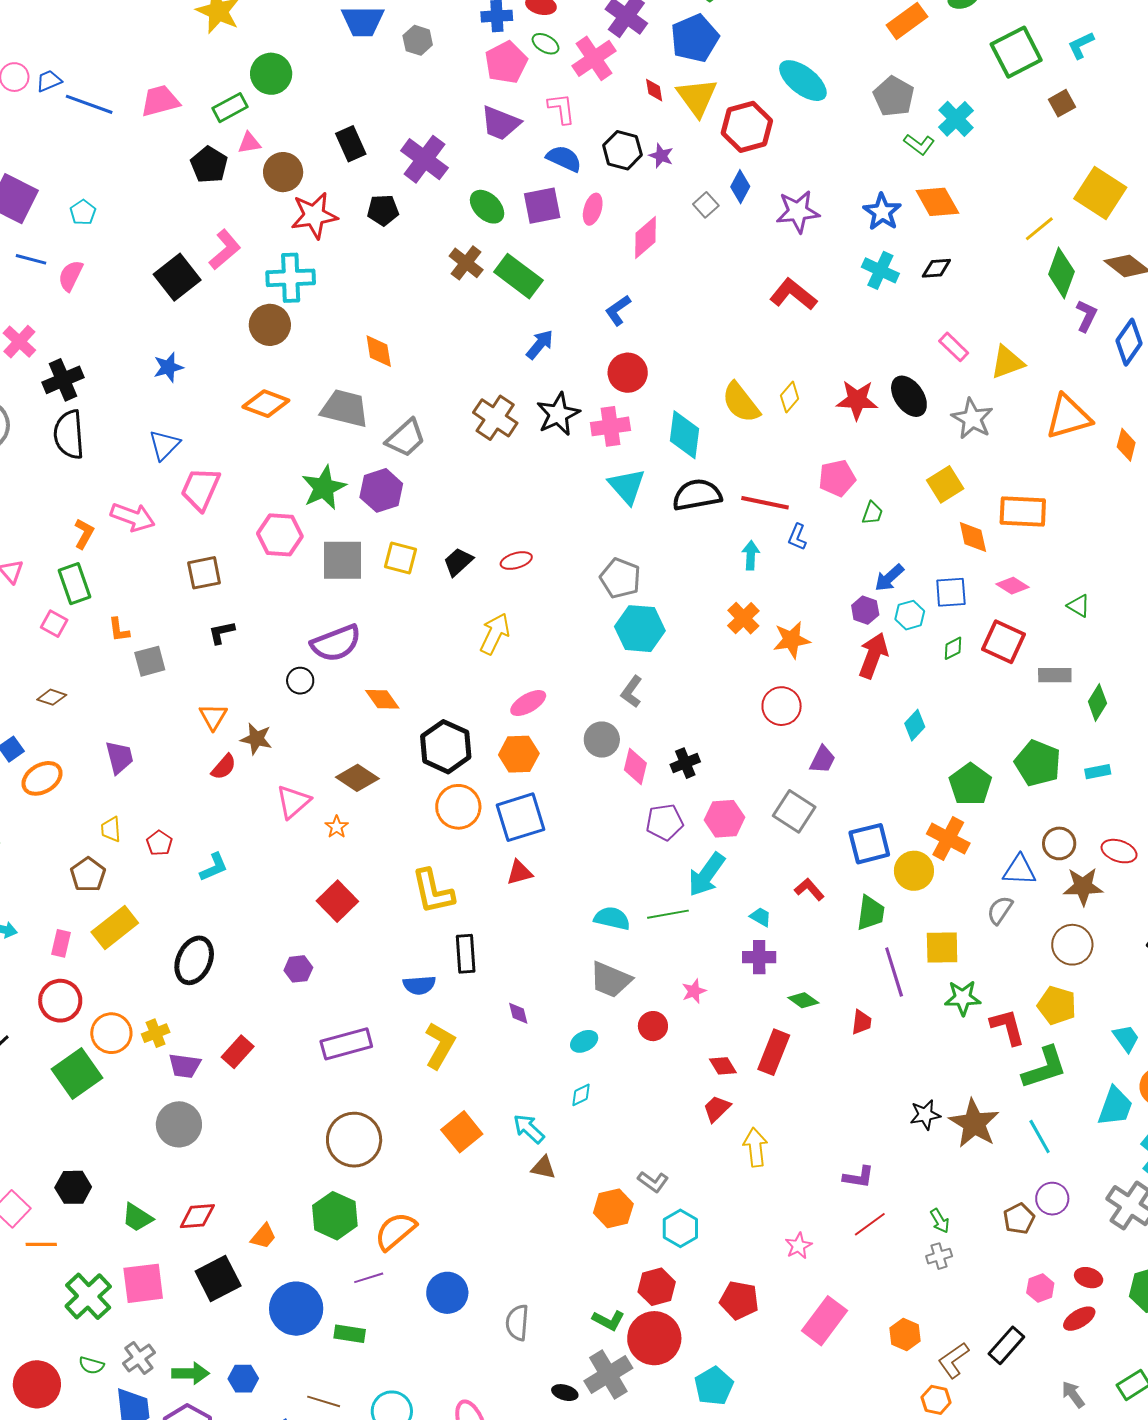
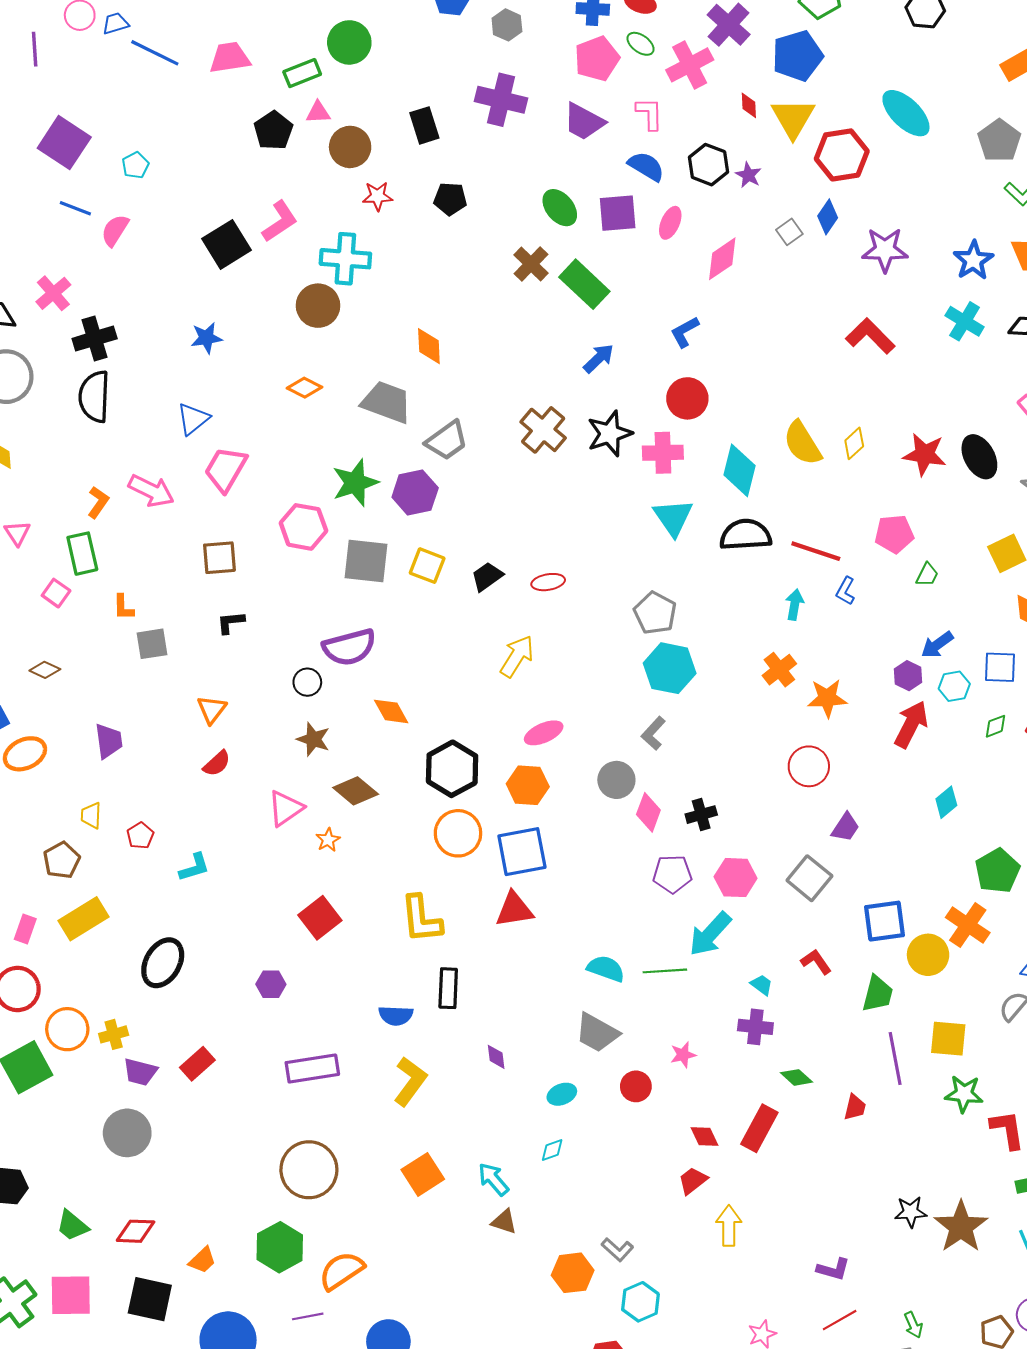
purple cross: (424, 159) -> (501, 100), moved, turned -30
red star: (314, 215) -> (377, 196), size x0.6
orange diamond: (266, 404) -> (305, 388), size x0.7
brown star: (256, 739) -> (313, 739), moved
red triangle: (520, 873) -> (514, 910), size x1.4
black square: (218, 1278) -> (150, 1299), turned 33

